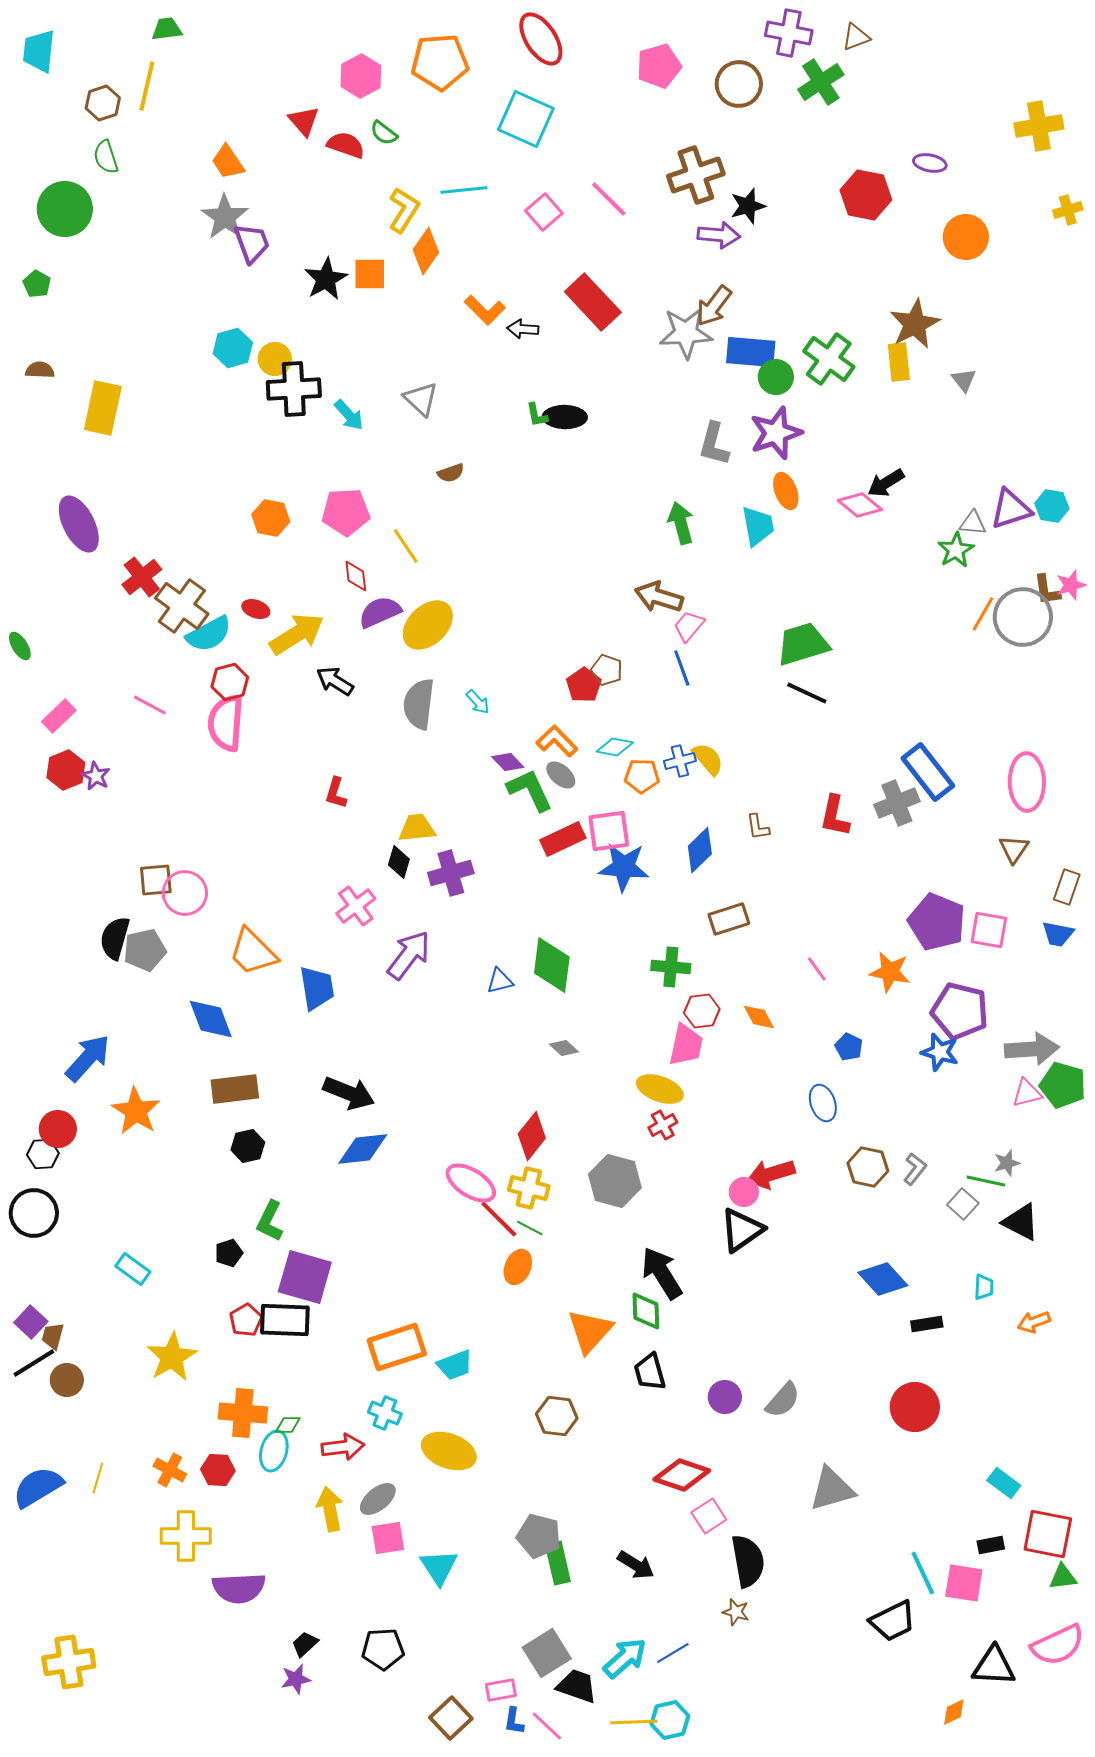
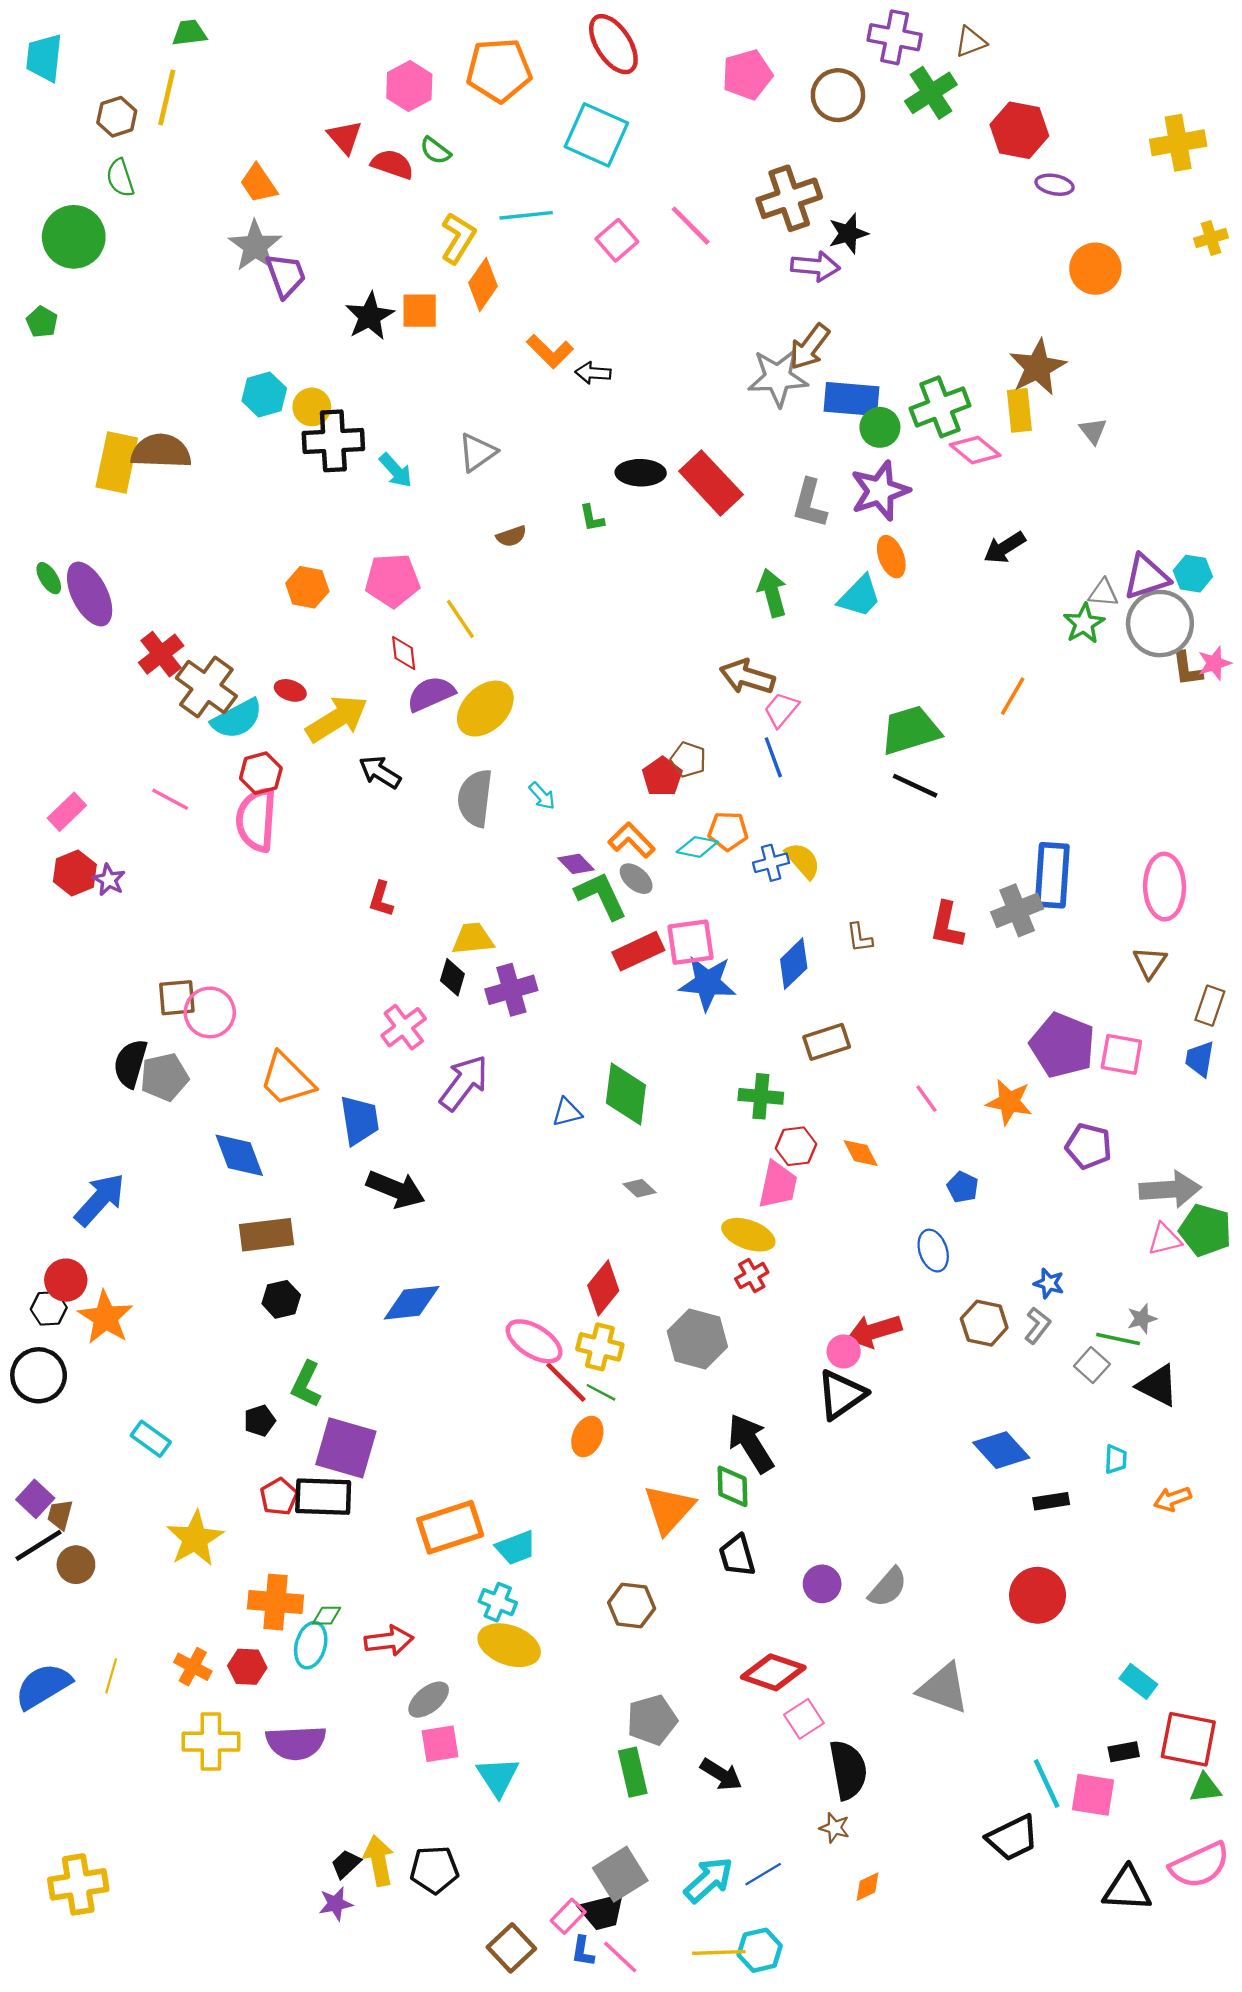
red hexagon: (866, 195) -> (1019, 130), moved
red rectangle: (593, 302) -> (711, 483), moved
green cross: (829, 359) -> (940, 407), turned 33
brown semicircle: (40, 370) -> (161, 451), moved, size x1.8
gray triangle: (421, 399) -> (477, 452), turned 42
green L-shape: (537, 415) -> (592, 518), moved
pink diamond: (860, 505) -> (975, 450), moved
cyan trapezoid: (758, 526) -> (859, 596), turned 54
orange line: (983, 614) -> (1013, 696), moved
gray circle: (1023, 617) -> (1160, 624), moved
green ellipse: (20, 646) -> (49, 578), moved
blue rectangle: (928, 772) -> (1052, 875), turned 42
orange pentagon: (642, 776) -> (728, 831), moved
blue trapezoid: (1058, 934) -> (1200, 1059), turned 88
purple pentagon: (960, 1011) -> (1089, 1146), size x0.7
blue star: (940, 1052) -> (1049, 1283), moved, size x0.7
black arrow: (349, 1093) -> (396, 1189), moved
orange star: (136, 1111) -> (105, 1317), moved
cyan cross: (385, 1413) -> (498, 1602), moved
gray triangle: (832, 1489) -> (943, 1688), turned 36
yellow arrow: (330, 1509) -> (379, 1861), moved
gray pentagon: (539, 1536) -> (652, 1720), moved, turned -30
purple semicircle: (239, 1588) -> (296, 1743), moved
black trapezoid: (577, 1686) -> (602, 1912), moved, turned 147
pink rectangle: (501, 1690) -> (568, 1916), turned -36
orange diamond: (954, 1712) -> (867, 1887), moved

